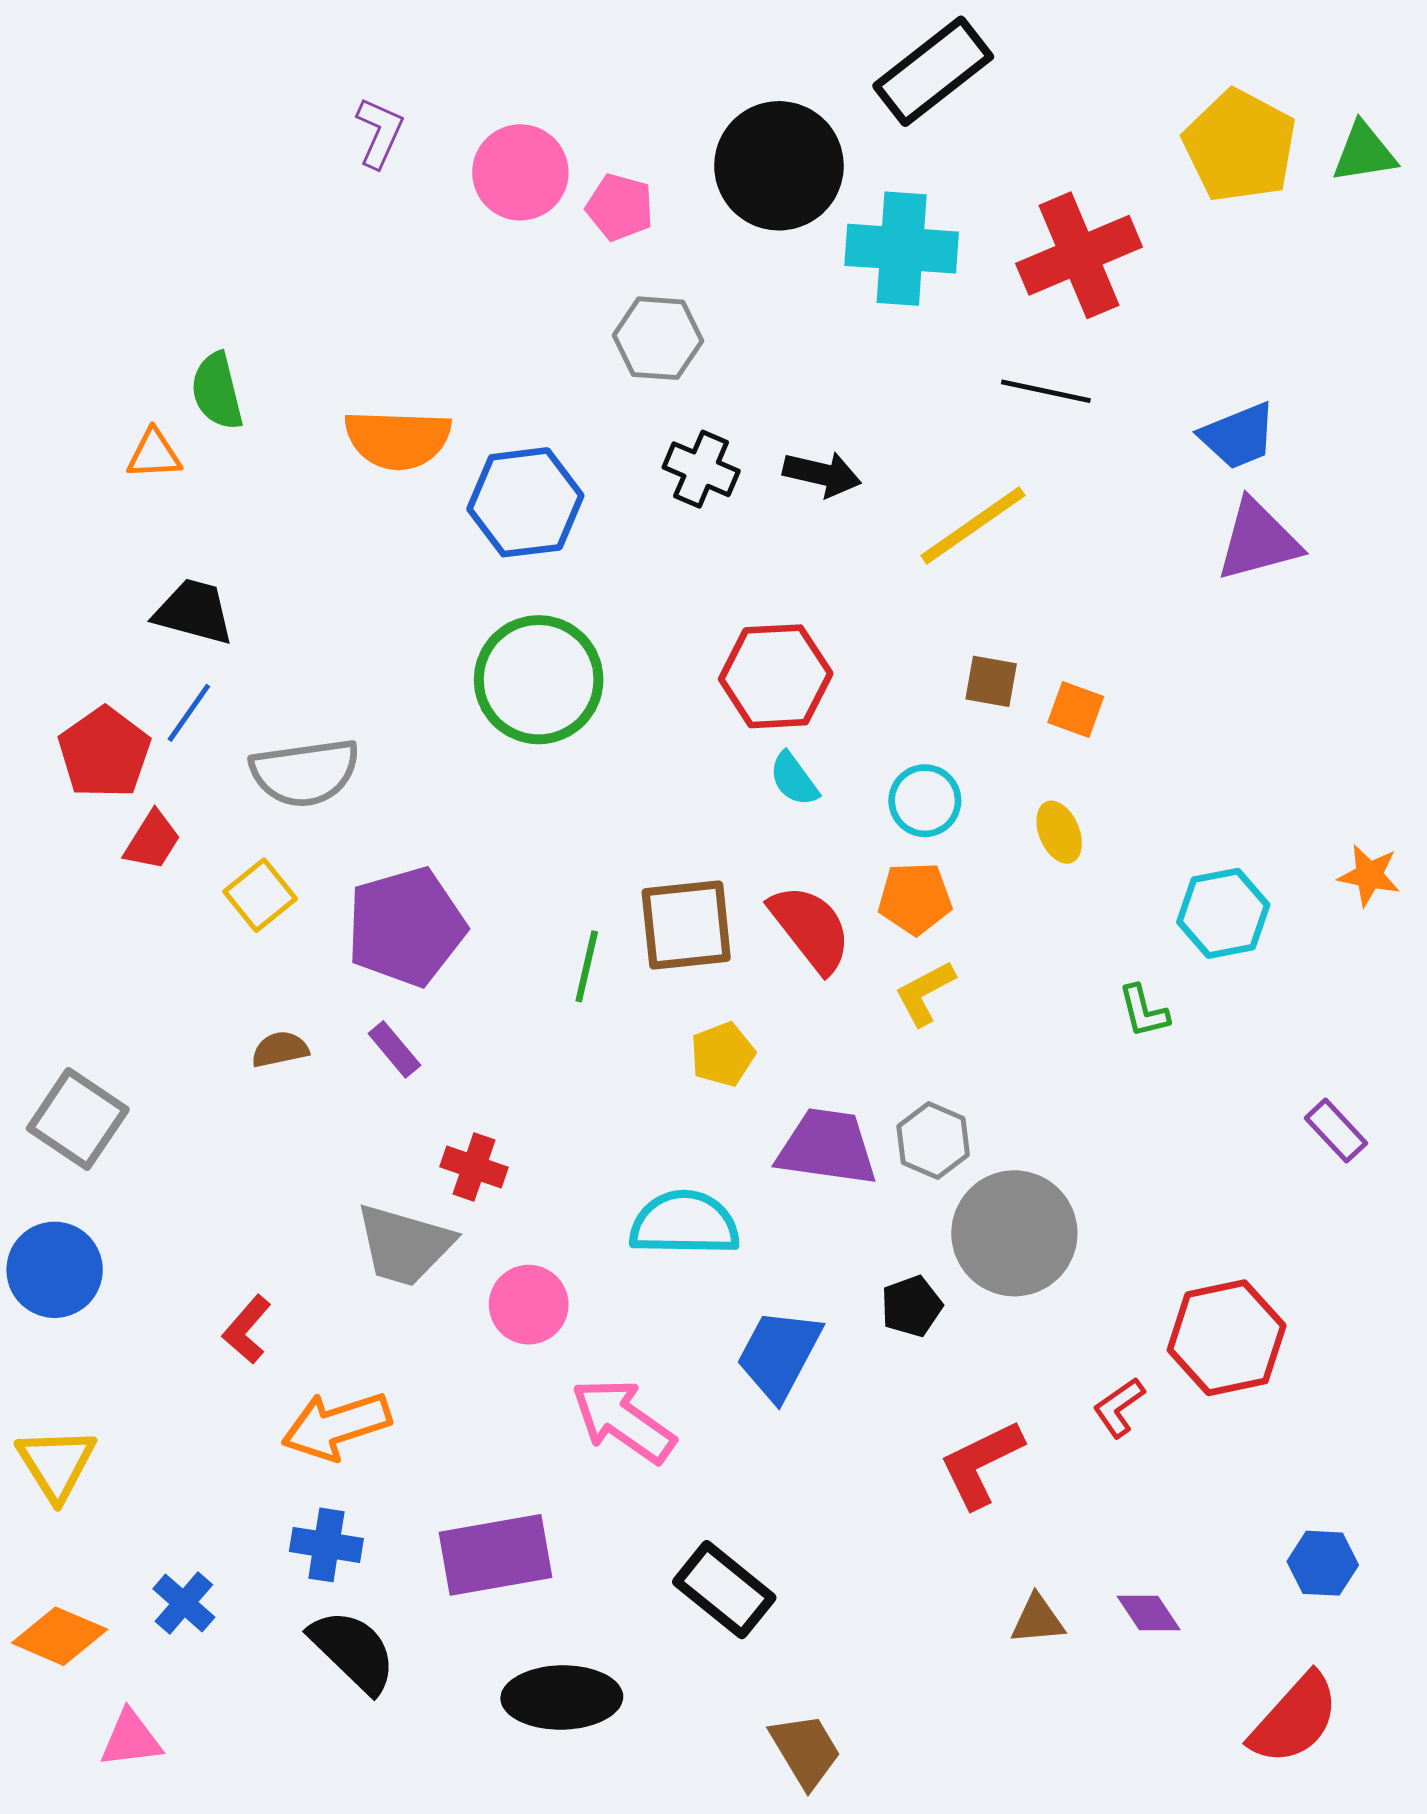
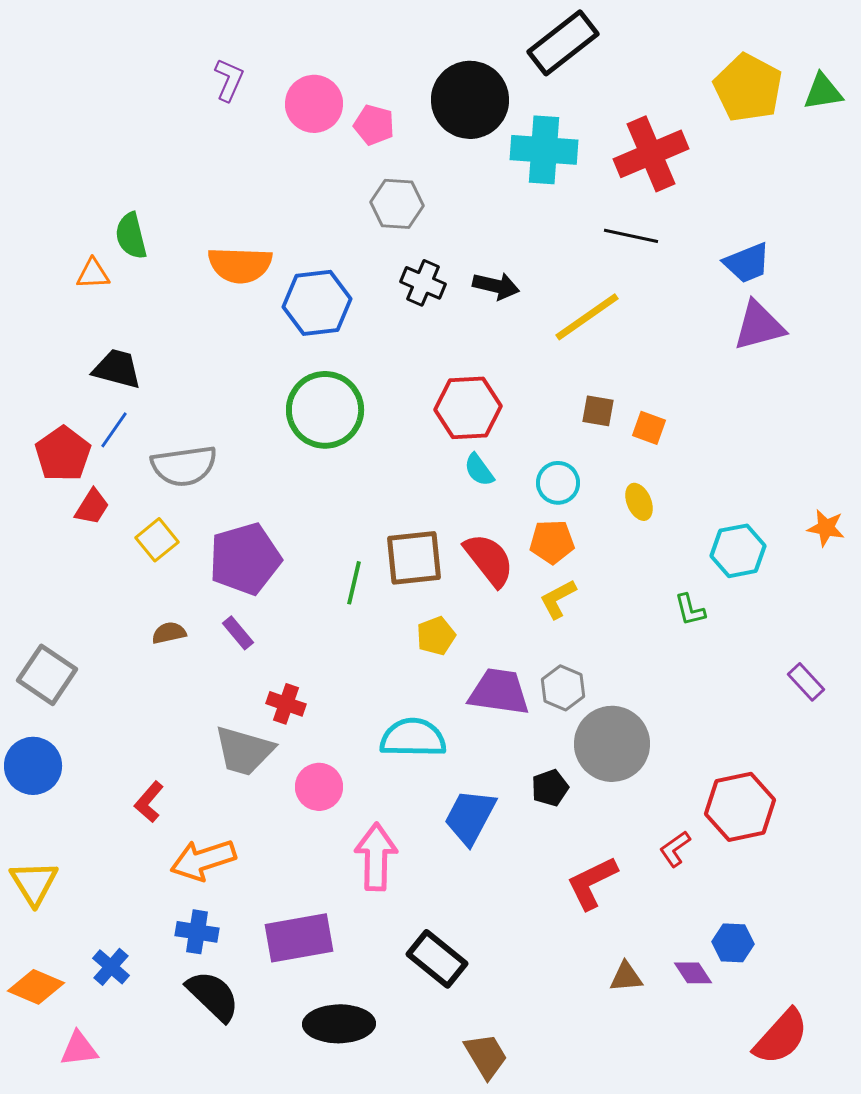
pink arrow: (623, 1421) -> (376, 857), turned 56
blue hexagon: (1323, 1563) -> (733, 943), moved

